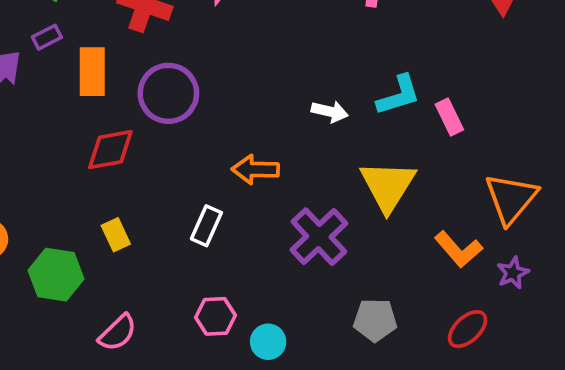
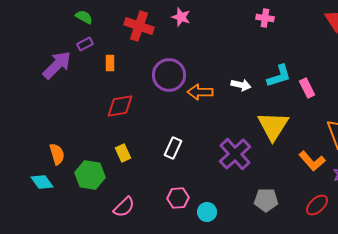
orange rectangle: (92, 72) -> (110, 63), size x0.6
purple circle: (168, 93) -> (169, 75), moved
orange arrow: (255, 169) -> (200, 92), moved

